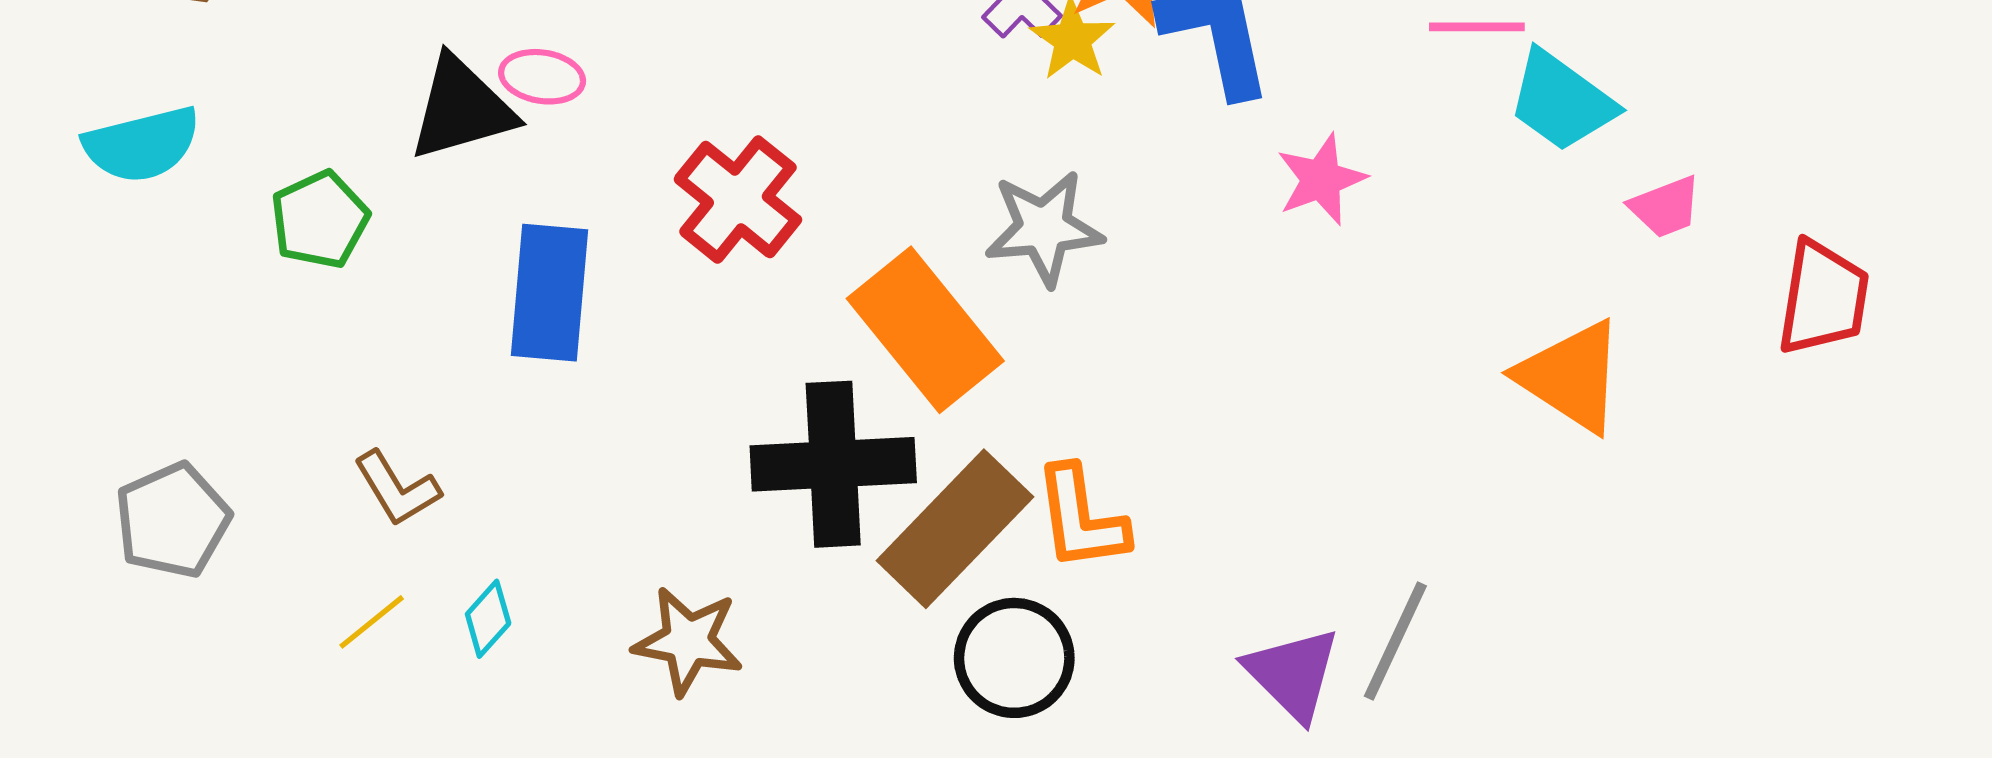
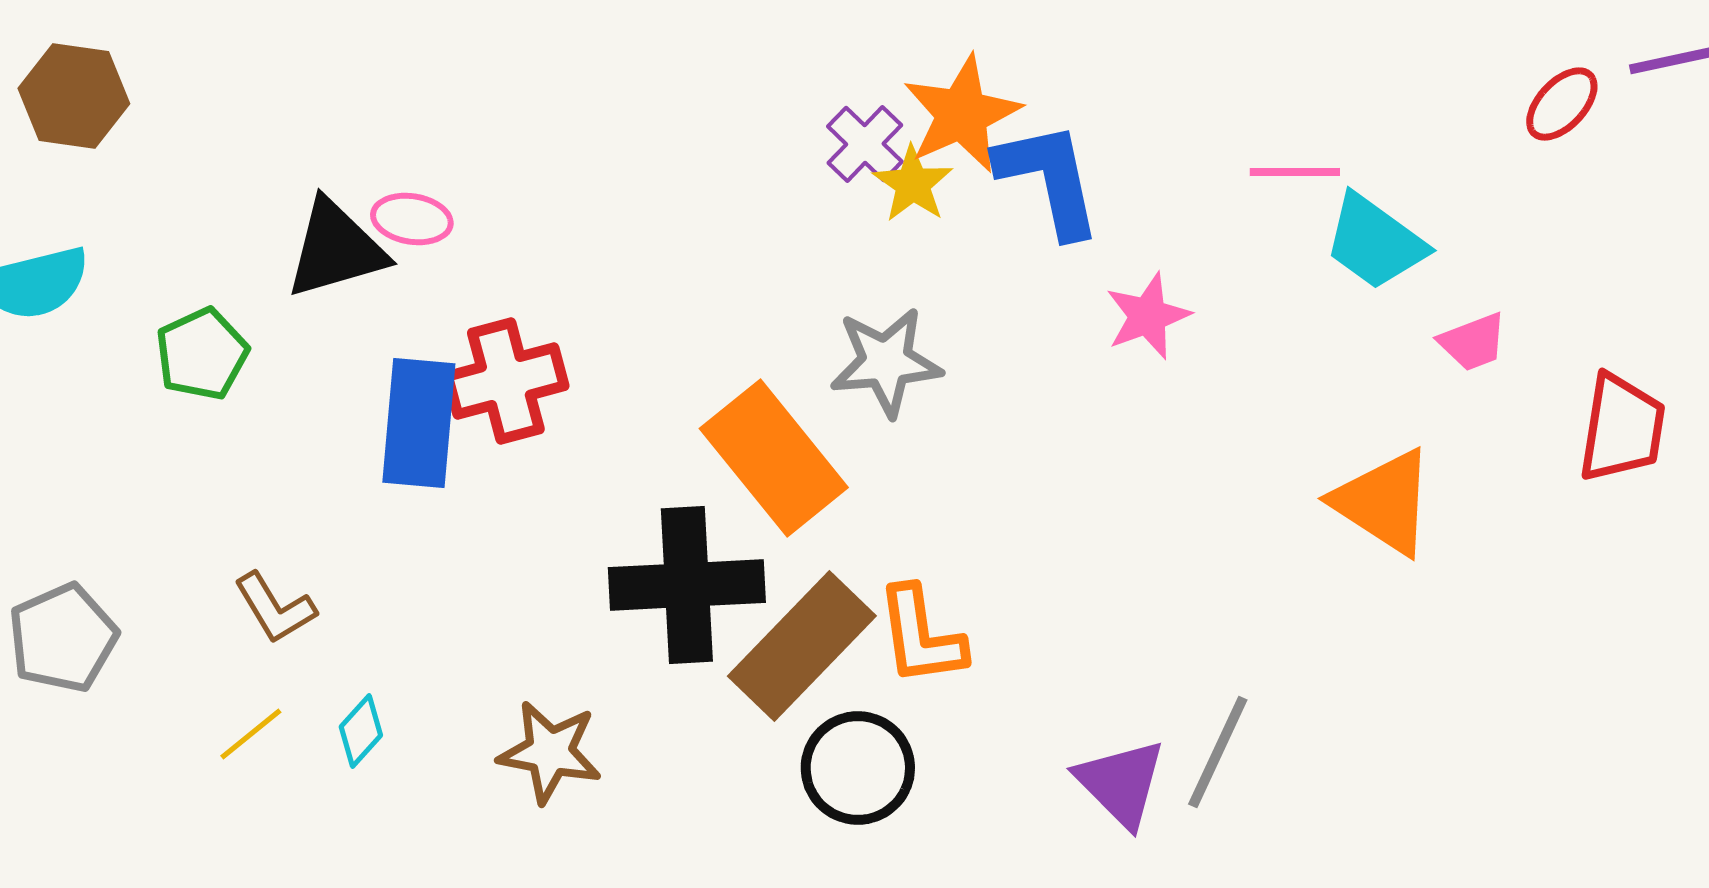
red cross: (738, 200) -> (506, 381), moved, turned 36

